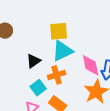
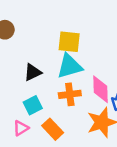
orange cross: (57, 75) -> (70, 94), moved

